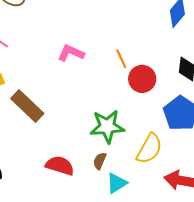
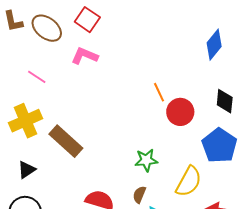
pink L-shape: (71, 53) -> (85, 56), moved
green star: (107, 126) -> (146, 160), size x0.7

